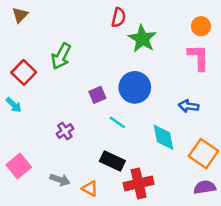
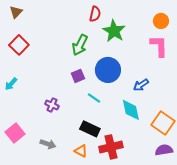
green arrow: (61, 56) -> (80, 45), moved
red square: (24, 72) -> (19, 45), moved
cyan arrow: (14, 105) -> (11, 84), turned 88
blue arrow: (188, 106) -> (141, 85), moved, turned -42
purple cross: (65, 131) -> (52, 105), turned -32
orange triangle: (90, 188) -> (81, 151), moved

